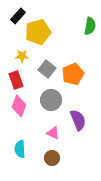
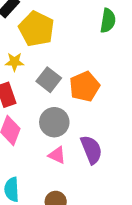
yellow pentagon: (38, 32) -> (36, 29), turned -30
pink triangle: (53, 133) -> (57, 155), moved

